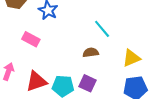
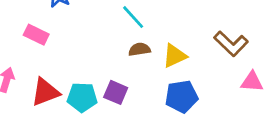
brown semicircle: (91, 52) -> (139, 49), moved

